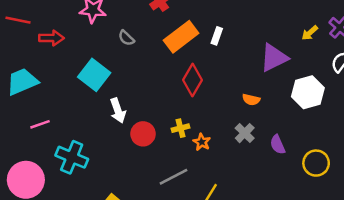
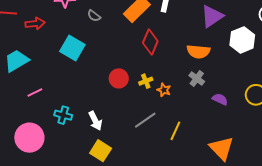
orange semicircle: (251, 100) -> (198, 51), size x1.6
white arrow: (118, 111) -> (95, 121), moved
red circle: (143, 134) -> (119, 78), moved
purple semicircle: (278, 145) -> (220, 99), moved, turned 147
cyan cross: (72, 157) -> (63, 115), size x0.7

